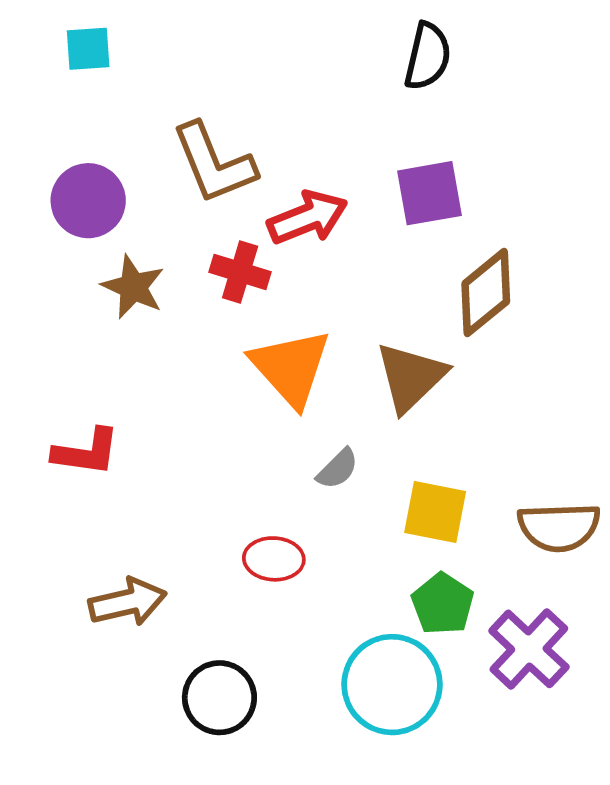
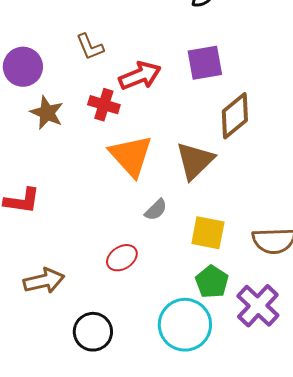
brown L-shape: (214, 163) -> (90, 47), size x0.6
red ellipse: (274, 559) -> (122, 258), turned -36

